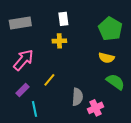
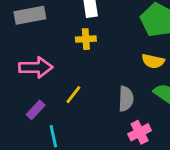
pink arrow: (23, 60) -> (36, 67), turned 50
gray semicircle: (77, 97) -> (126, 99), moved

